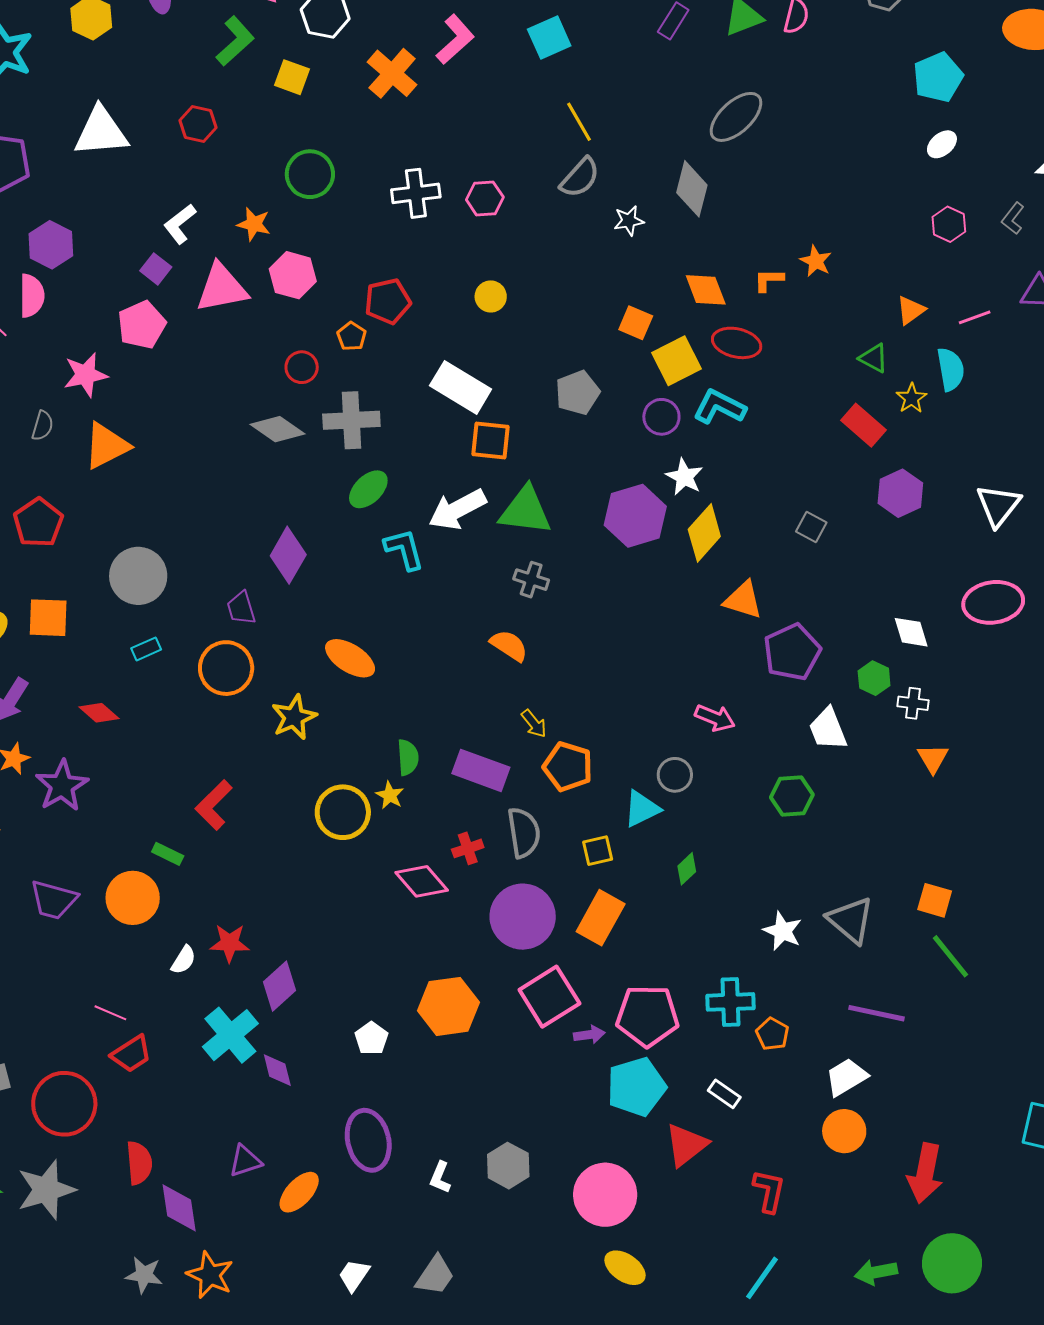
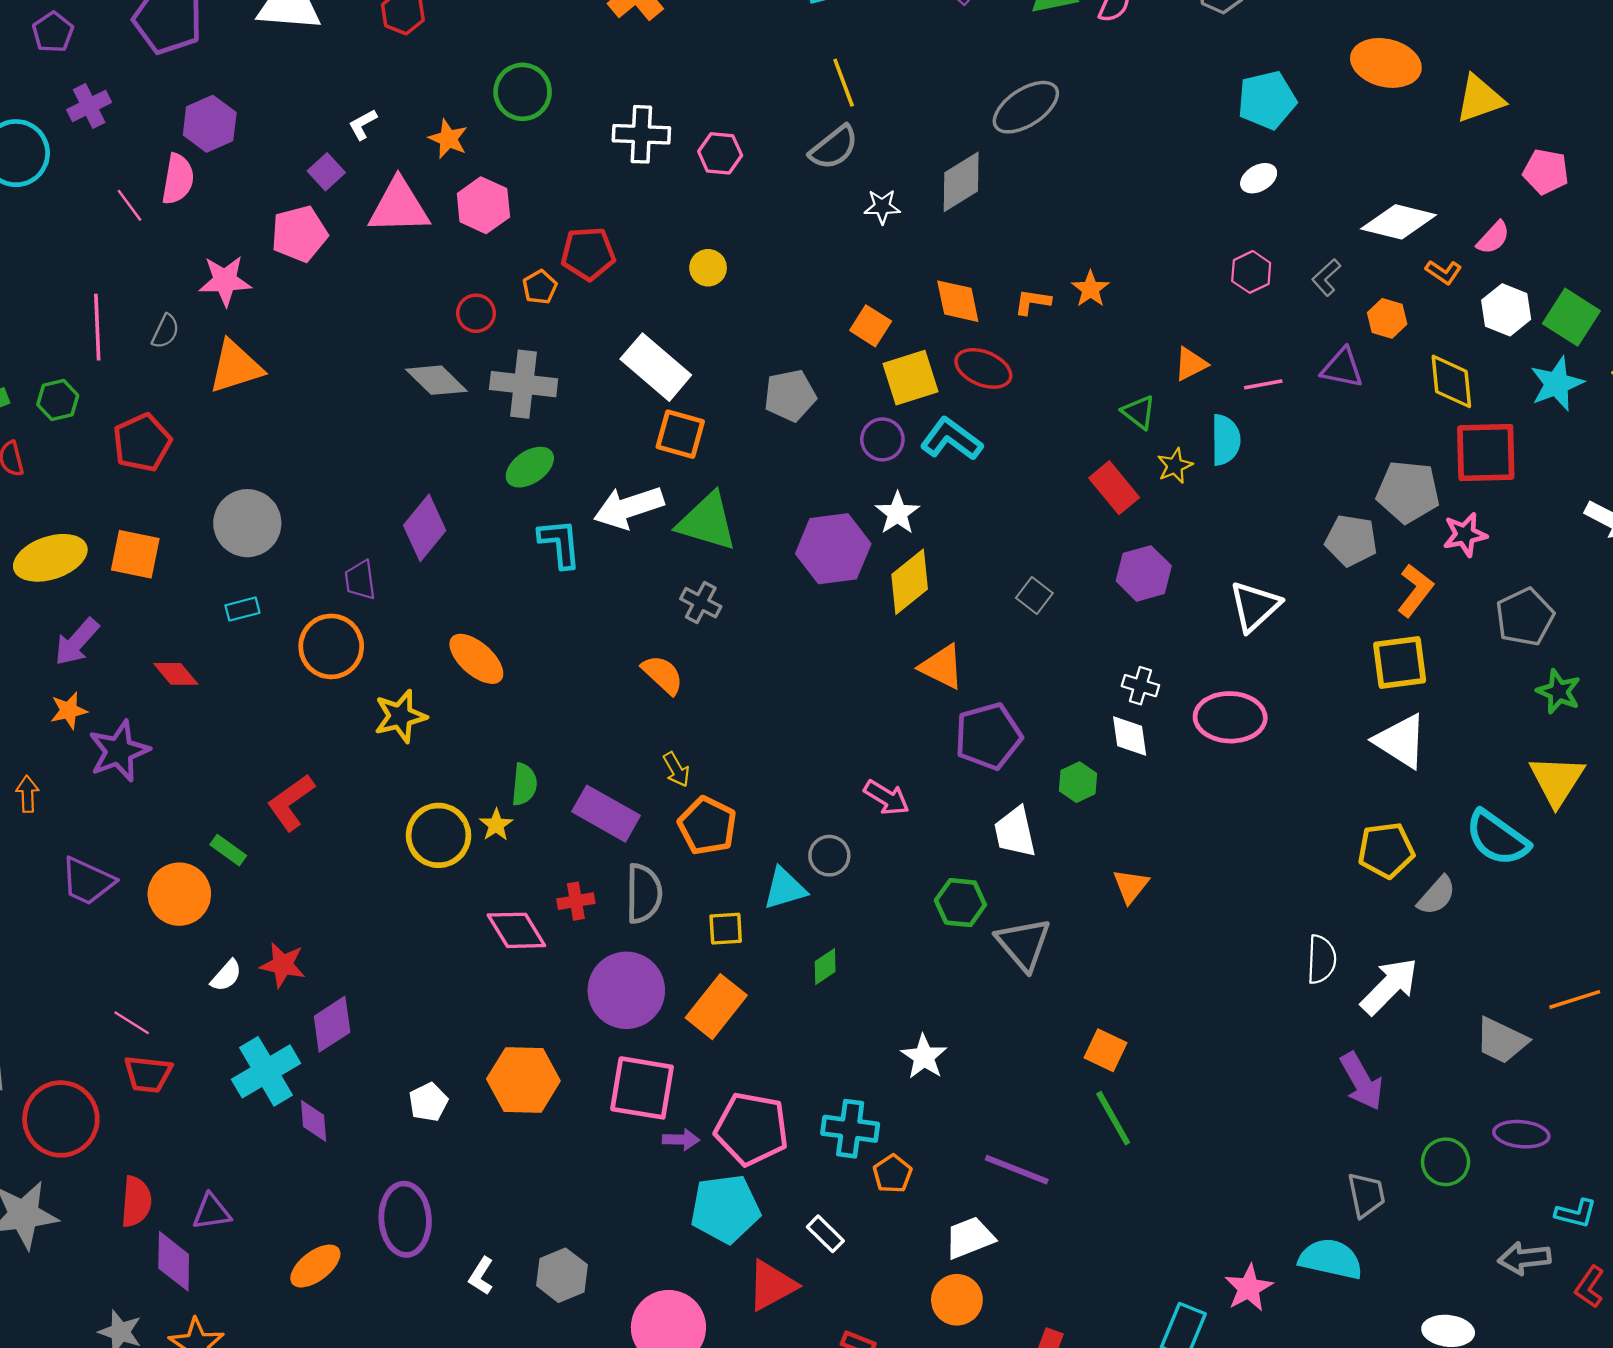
gray diamond: (692, 189) -> (961, 182), turned 34
white L-shape: (180, 224) -> (363, 124), size x0.7
white cross: (913, 703) -> (1140, 686), moved
gray triangle: (851, 920) -> (1024, 944), moved
pink square: (549, 997) -> (642, 1088), turned 32
red trapezoid: (131, 1054) -> (148, 1074), turned 30
purple triangle: (245, 1161) -> (212, 1212), moved

